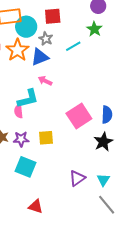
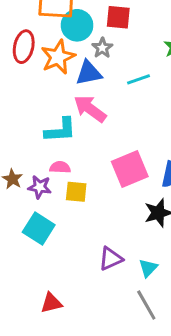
cyan line: (73, 46) -> (138, 79), moved
pink arrow: (45, 81) -> (90, 109), size x1.6
pink semicircle: (19, 111) -> (60, 167), moved, turned 88
red triangle: (36, 206) -> (51, 303), moved, turned -42

